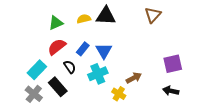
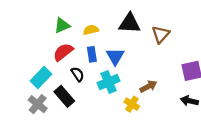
brown triangle: (153, 15) -> (161, 34), moved
black triangle: (106, 16) -> (130, 23), moved
yellow semicircle: (84, 19) -> (91, 30), moved
blue rectangle: (83, 49) -> (92, 54), turned -48

